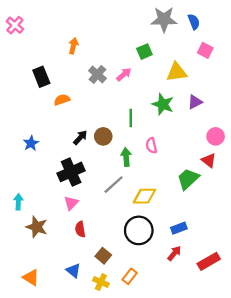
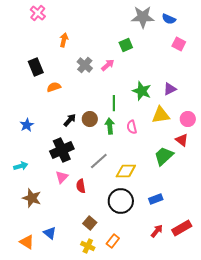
blue semicircle: (194, 22) -> (169, 19), turned 136
pink cross: (15, 25) -> (38, 13), moved
yellow triangle: (177, 72) -> (161, 115), moved
green arrow: (126, 157) -> (110, 126), moved
cyan arrow: (18, 202) -> (21, 166), moved, turned 72
red semicircle: (80, 229) -> (81, 186), moved
red arrow: (174, 253) -> (157, 231), moved
blue triangle: (73, 271) -> (50, 233), moved

